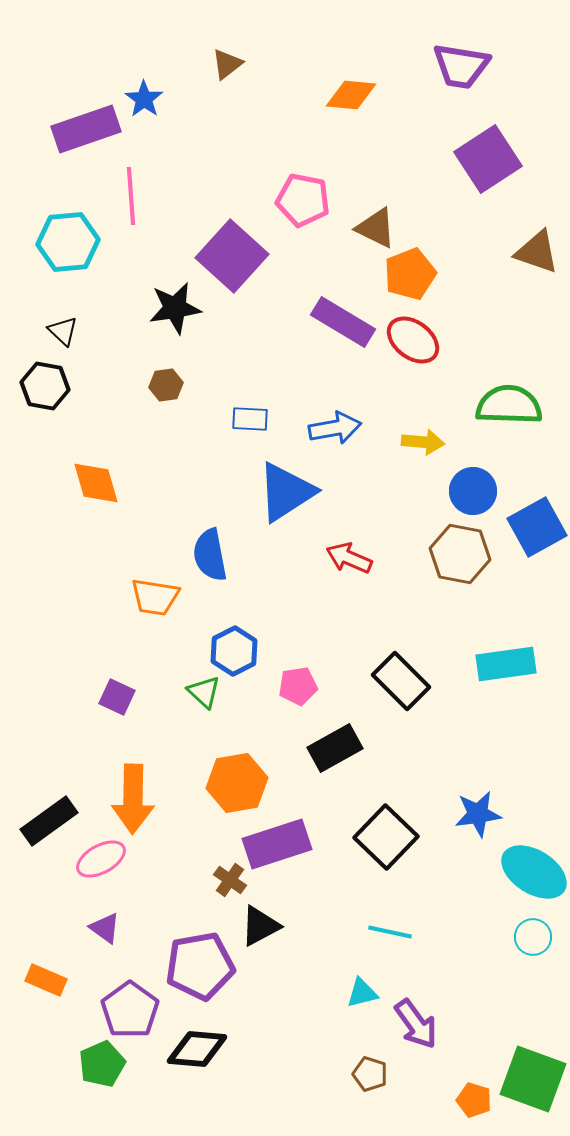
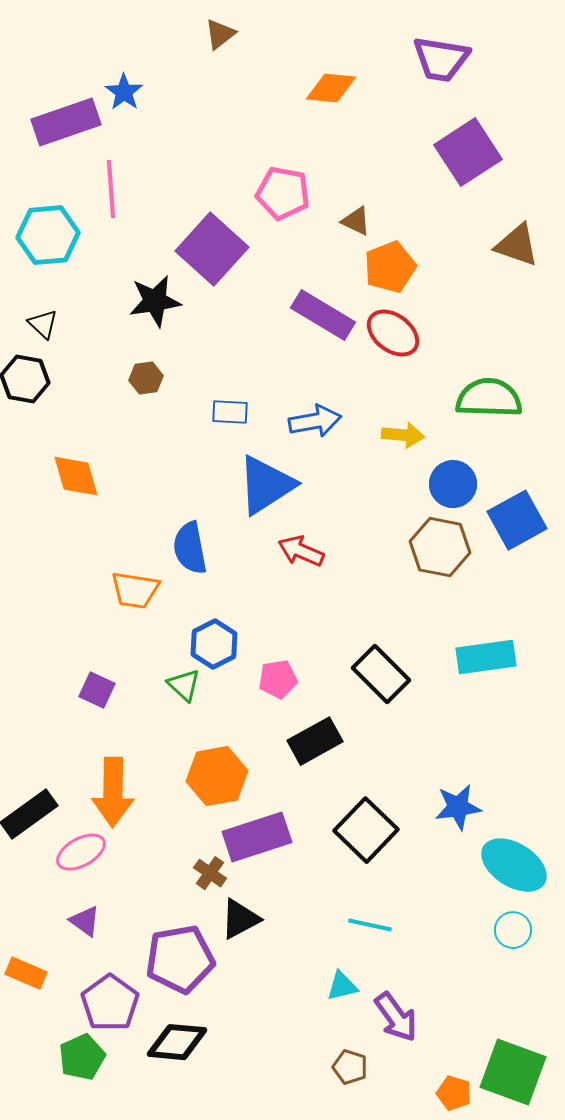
brown triangle: (227, 64) -> (220, 34), moved
brown triangle: (376, 228) -> (356, 221), size x0.7
red arrow: (349, 558) -> (301, 551), moved

